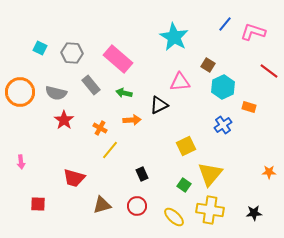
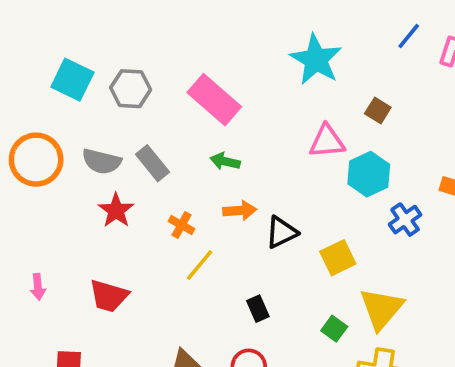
cyan square: (40, 48) -> (72, 80), size x1.6
gray rectangle: (91, 85) -> (152, 163), moved
cyan hexagon: (223, 87) -> (369, 174), moved
black triangle: (159, 105) -> (281, 232), moved
red trapezoid: (74, 178) -> (109, 296), moved

